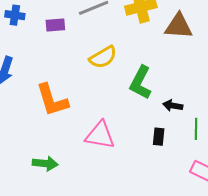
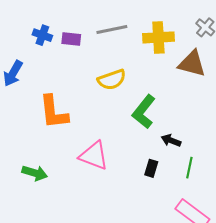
blue cross: (15, 15) -> (42, 35), moved

